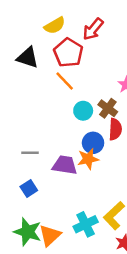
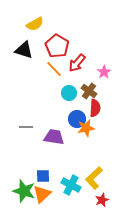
yellow semicircle: (55, 26) -> (35, 24), moved
red arrow: (93, 29) -> (77, 63), moved
orange star: (88, 159) -> (86, 128), moved
blue square: (29, 189) -> (43, 176), moved, turned 32
cyan cross: (86, 224) -> (71, 185), turned -36

